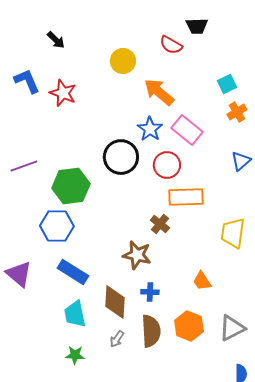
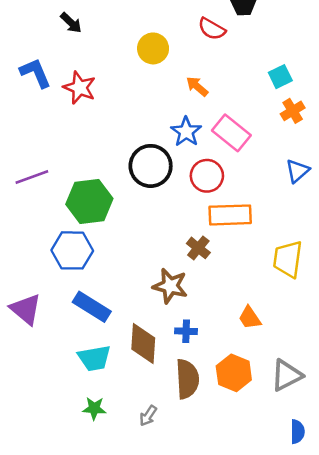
orange arrow: (159, 92) -> (197, 86), size x0.6
cyan trapezoid: (75, 314) -> (94, 358), turned -88
gray arrow: (117, 339) -> (148, 416), moved

